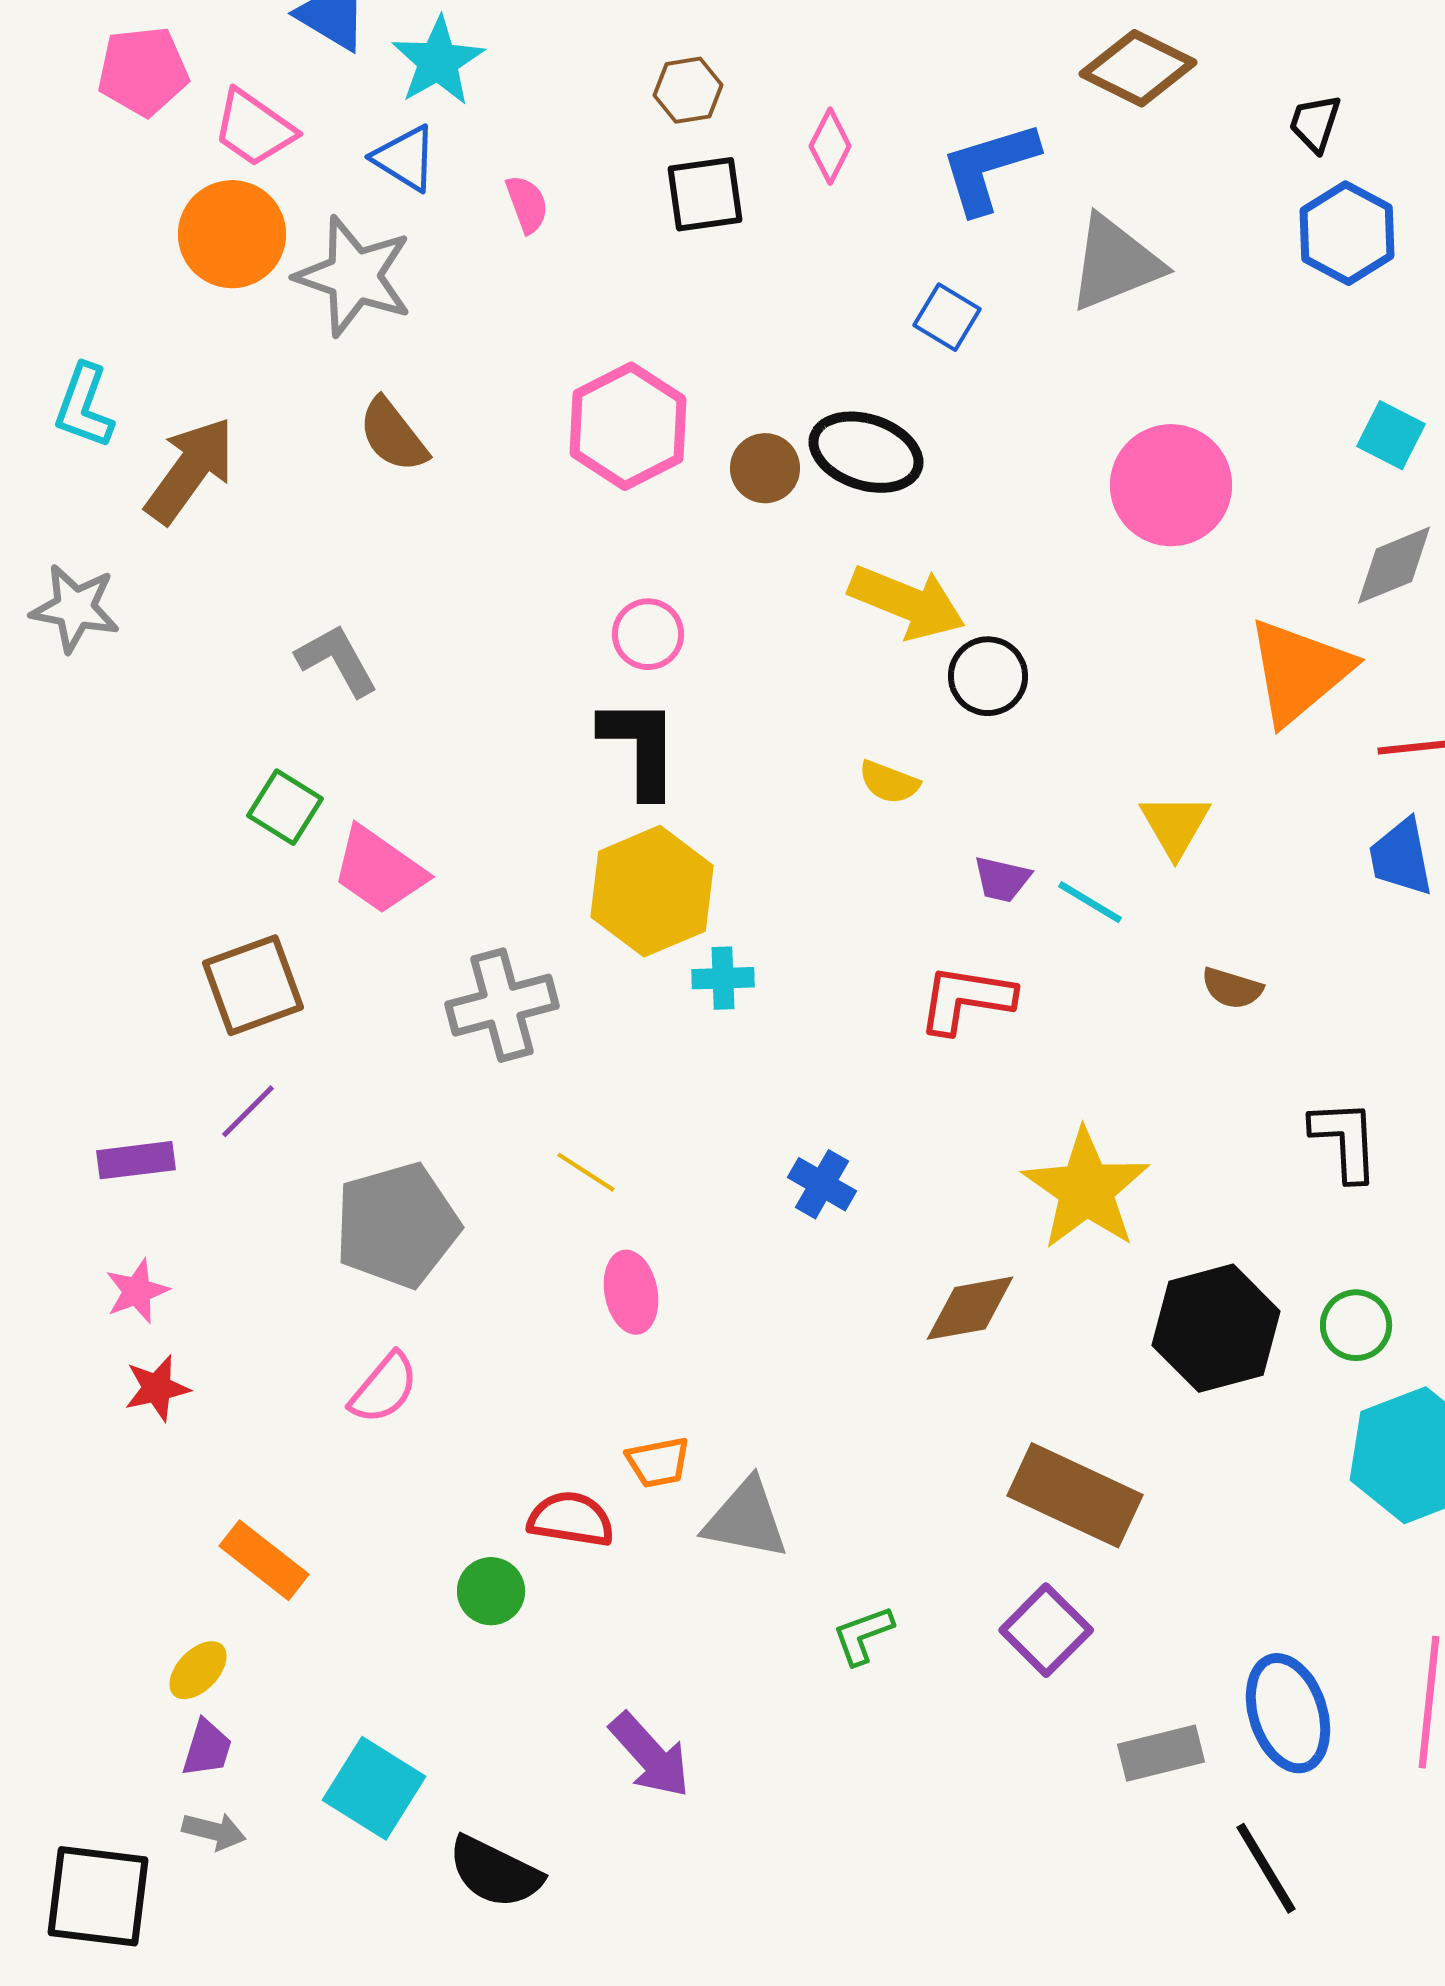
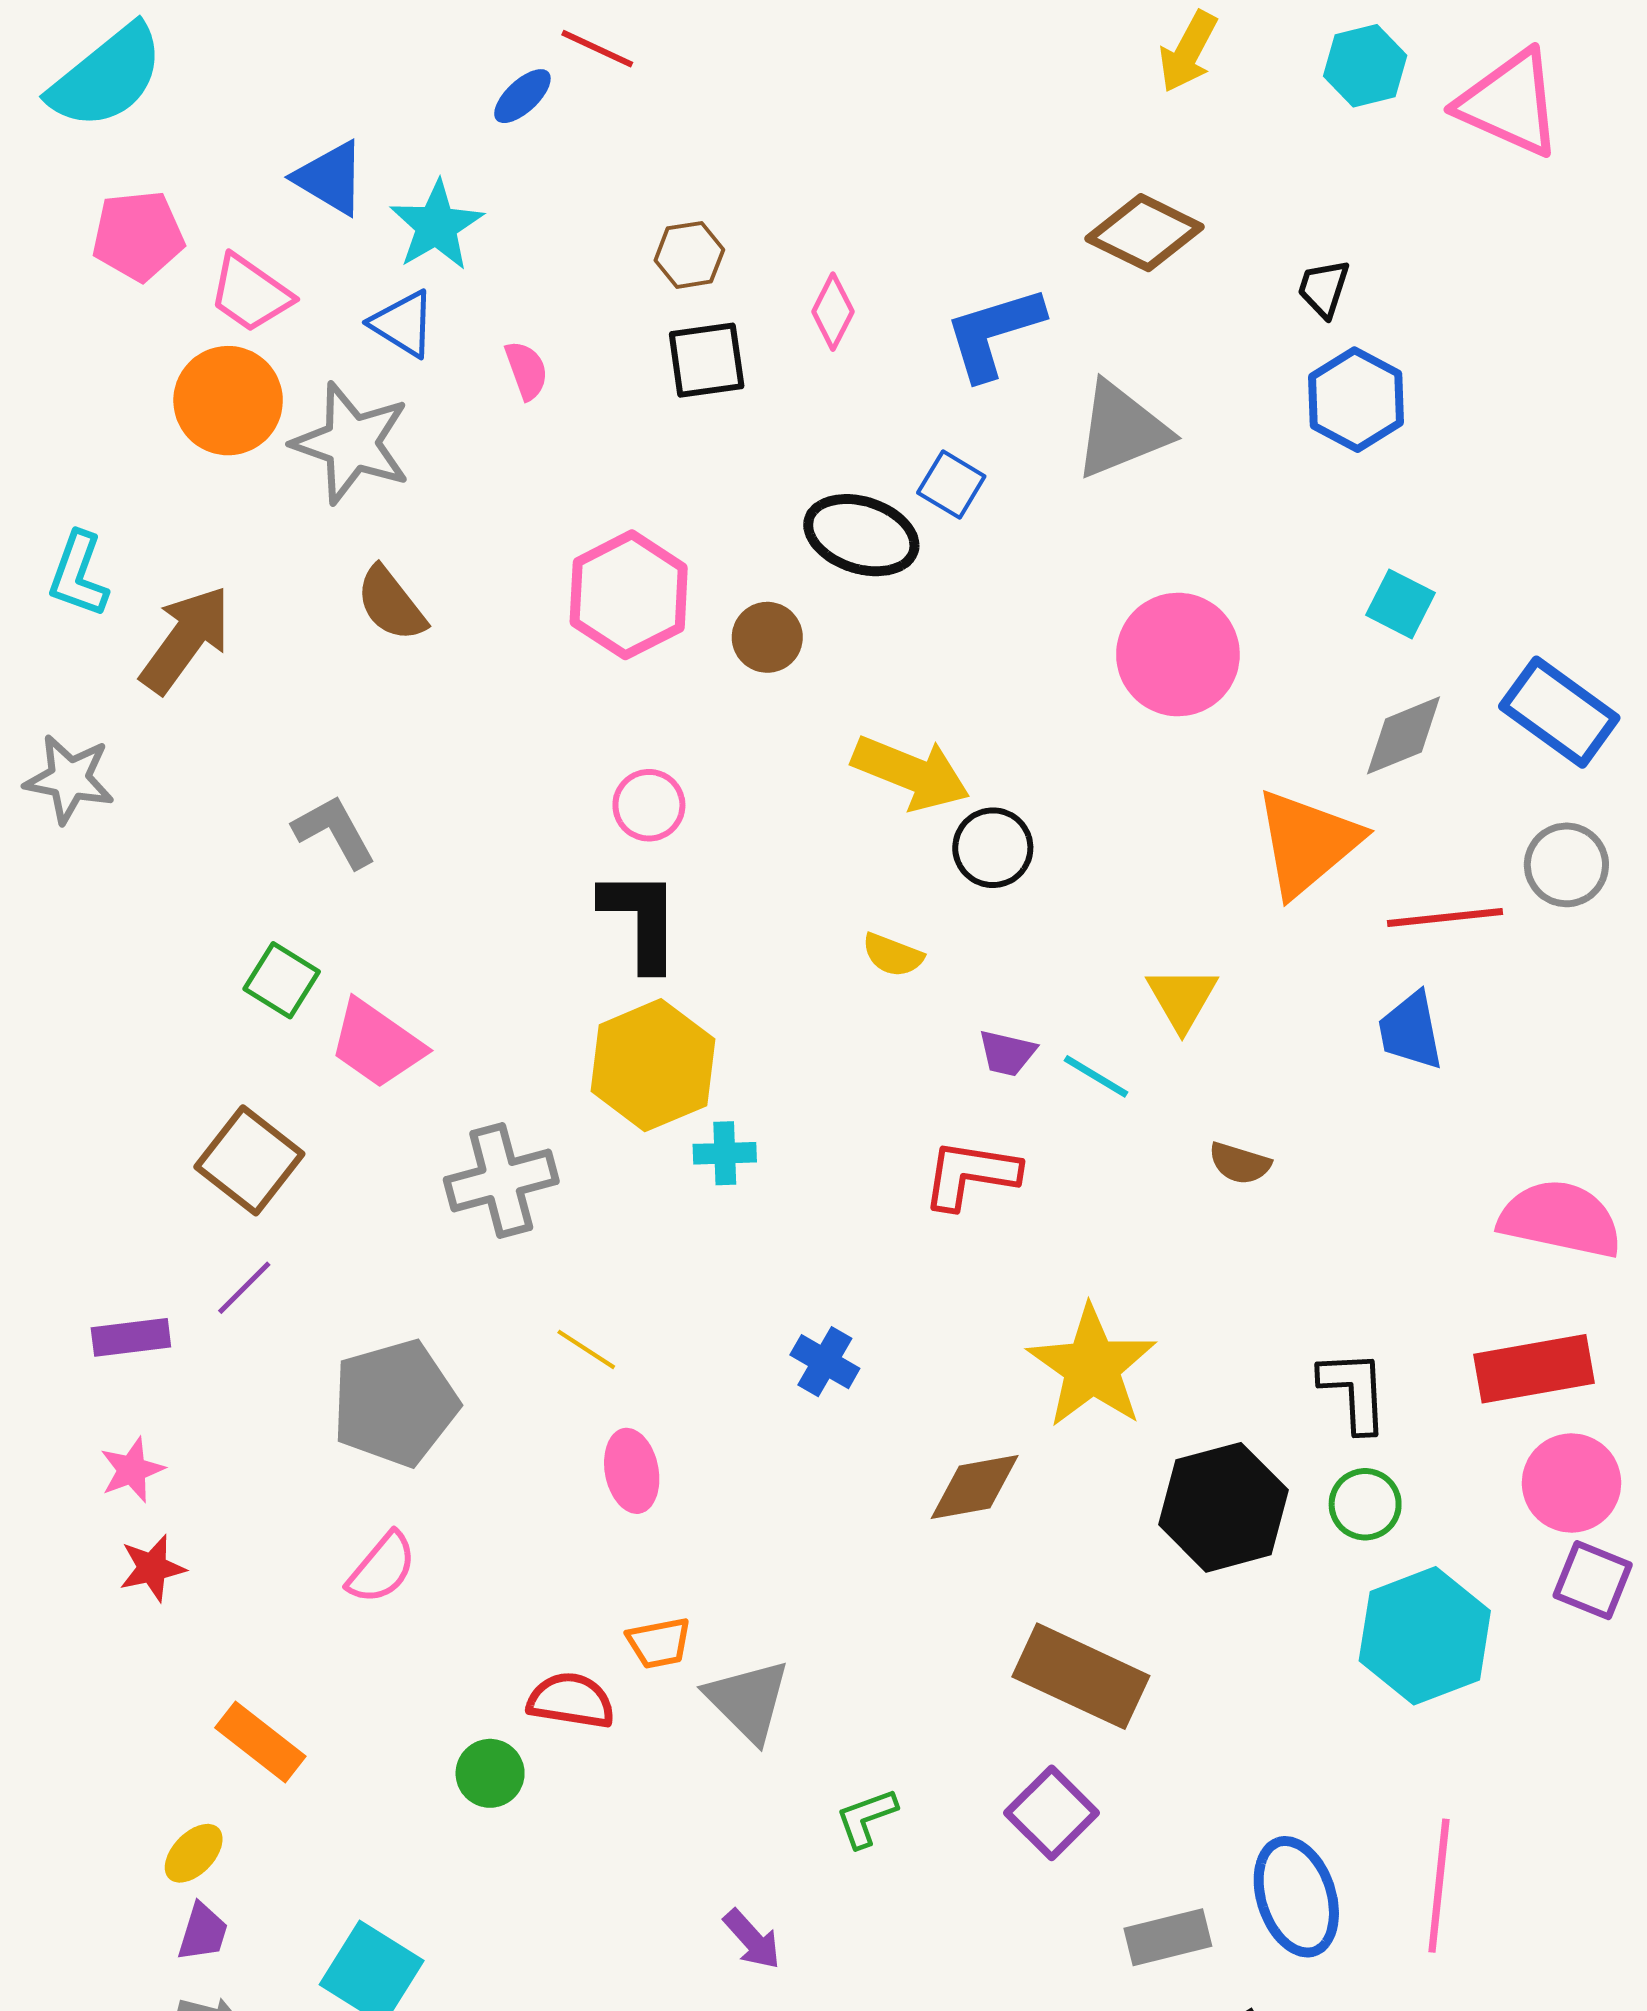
black ellipse: (866, 452) -> (861, 535), moved
brown square: (253, 985) -> (249, 1160), turned -32
black L-shape: (1345, 1140) -> (1354, 1391), moved
gray triangle: (746, 1519) -> (748, 1700), turned 34
purple arrow: (650, 1755) -> (752, 1939), moved, size x0.7

